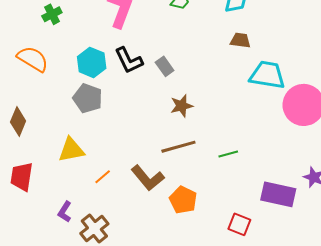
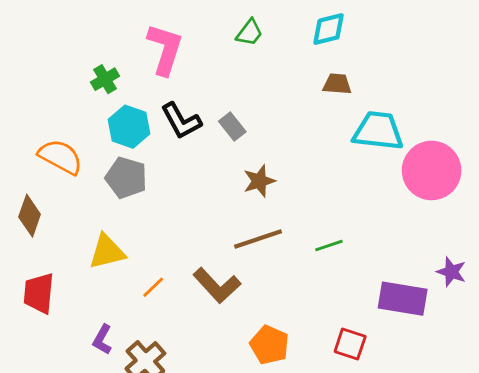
green cross: (52, 14) -> (105, 79), moved
orange semicircle: (33, 59) -> (60, 157), moved
orange pentagon: (183, 200) -> (269, 345), moved

